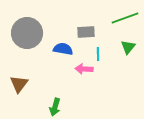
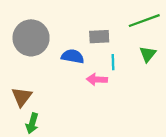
green arrow: (55, 107) -> (32, 123), moved

